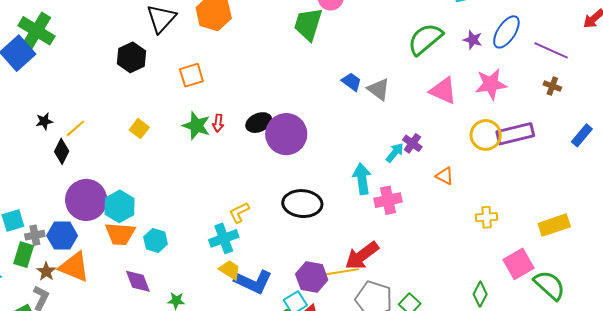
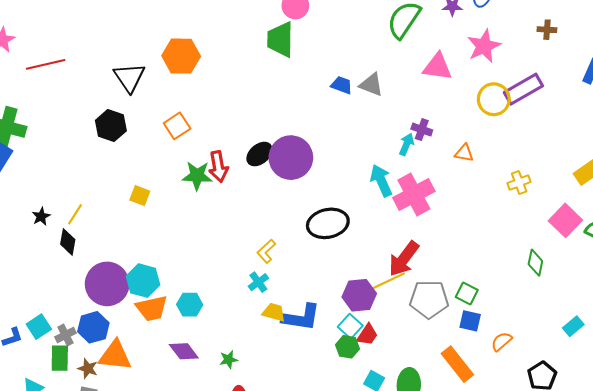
red arrow: (218, 123) -> (218, 167), size x1.6
pink cross: (388, 200) -> (414, 195), size x1.4
cyan cross: (224, 238) -> (258, 282), size x0.7

